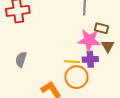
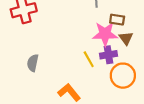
yellow line: (72, 62) -> (89, 59), turned 63
orange circle: (76, 77) -> (123, 76), moved

